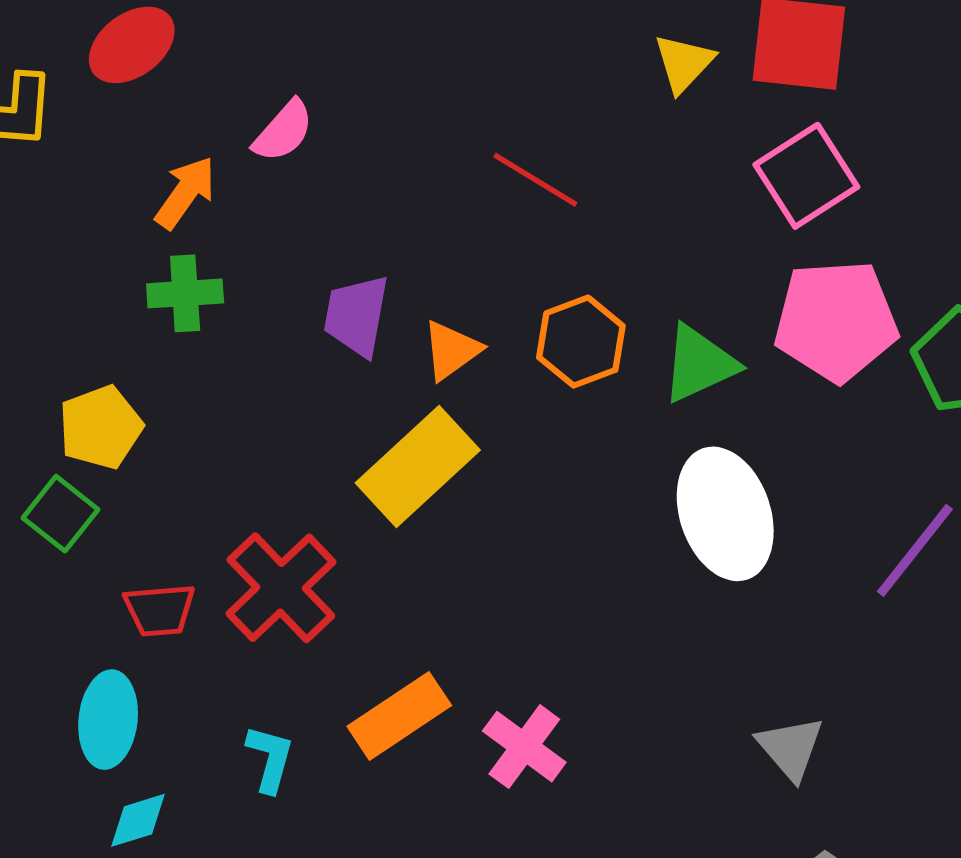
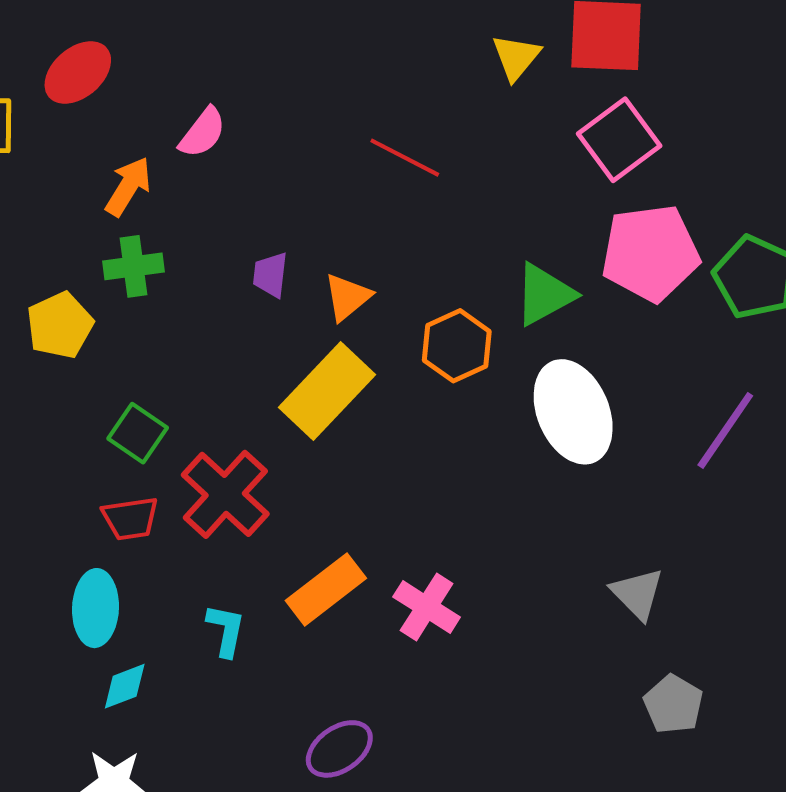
purple trapezoid: (356, 316) -> (270, 275), size x0.7
orange hexagon: (581, 342) -> (457, 346), moved
yellow pentagon: (101, 427) -> (60, 325), moved
green square: (60, 514) -> (138, 433), moved

